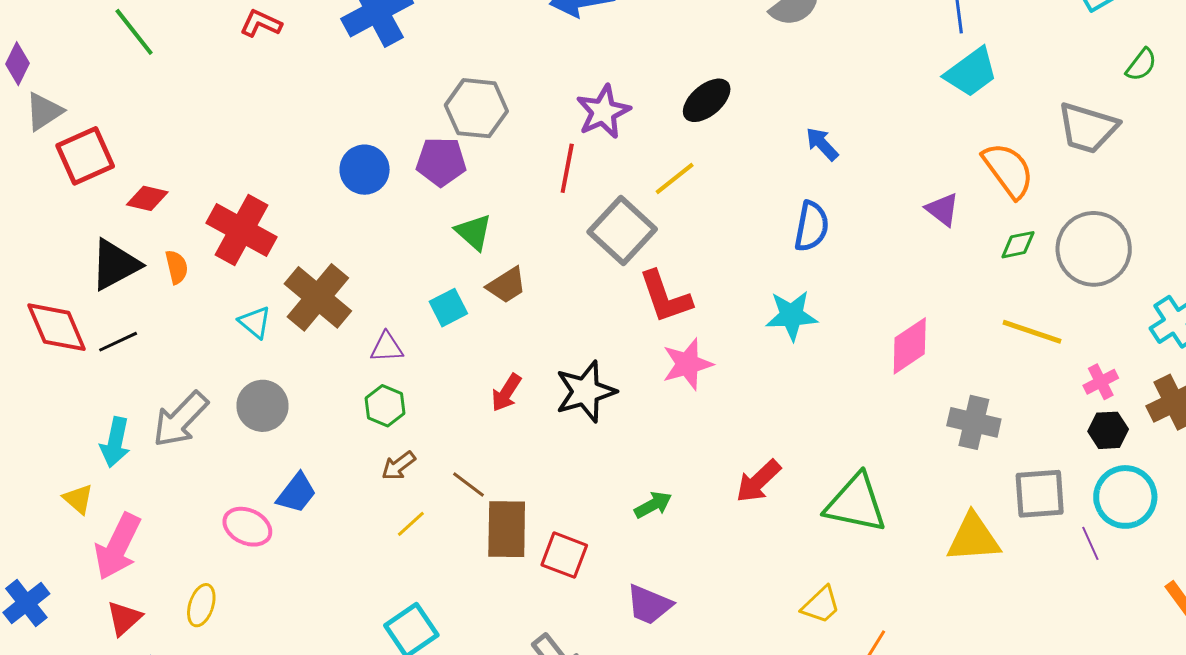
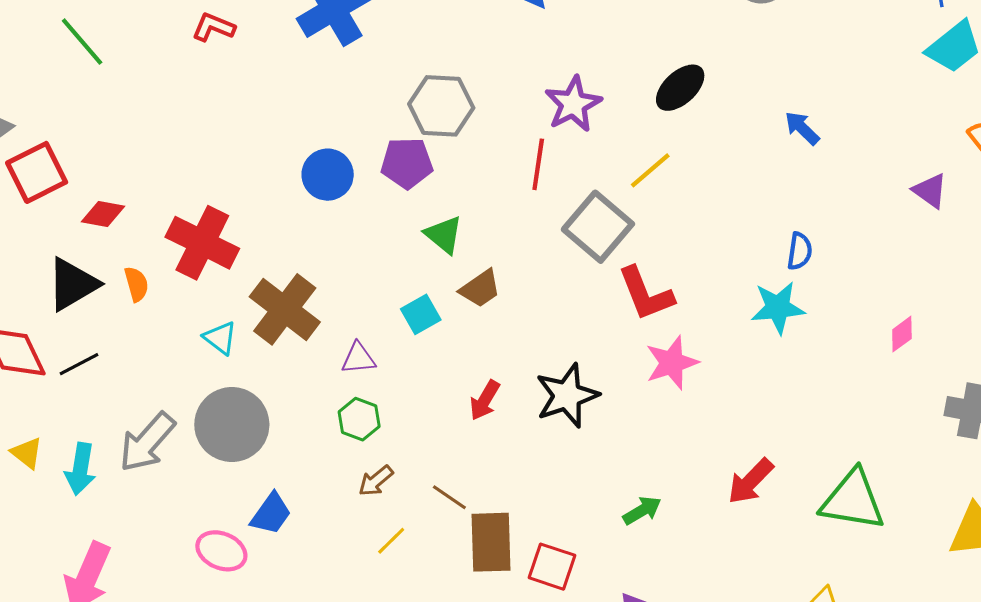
blue semicircle: (811, 226) -> (800, 251), moved, size x0.7
pink diamond: (910, 346) -> (902, 334), size x0.6
gray circle: (262, 406) -> (232, 425), size x1.4
yellow triangle: (78, 499) -> (27, 453), moved

